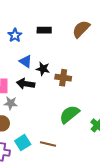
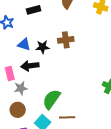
brown cross: (63, 78) -> (66, 40), moved
green semicircle: (69, 114) -> (52, 99), moved

